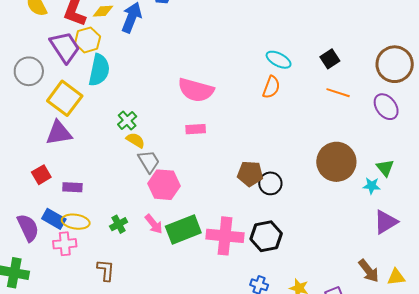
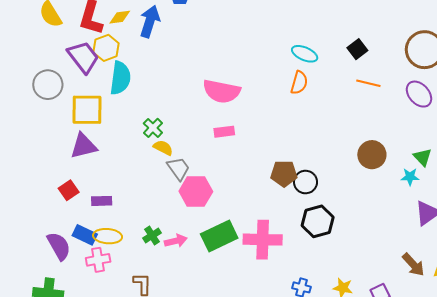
yellow square: (65, 98) -> (87, 110), turned -32
brown circle: (336, 162) -> (372, 155), size x0.7
pink arrow: (154, 224) -> (176, 241), moved, turned -60
black hexagon: (266, 236) -> (318, 221), moved

